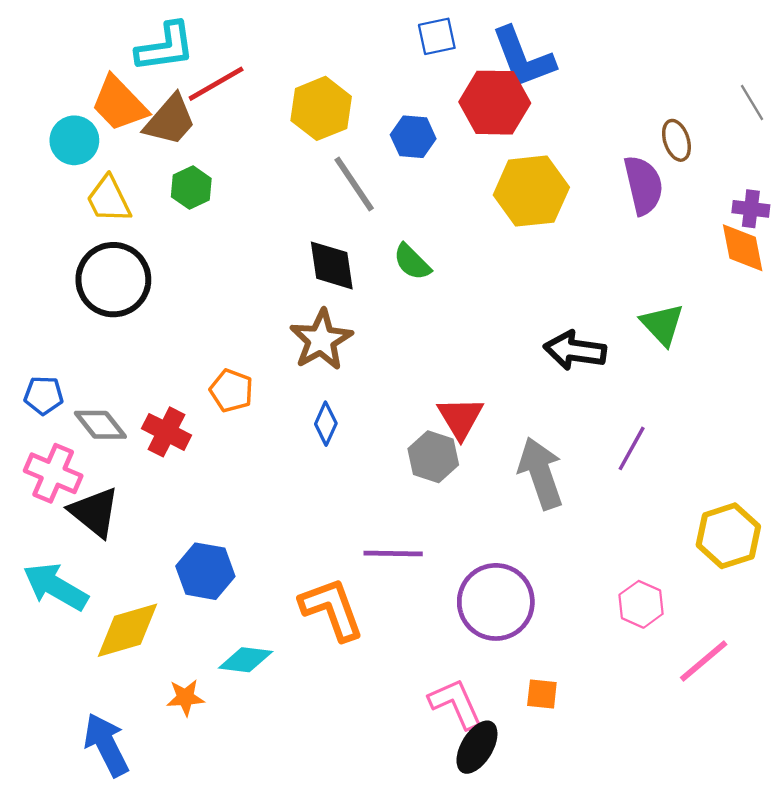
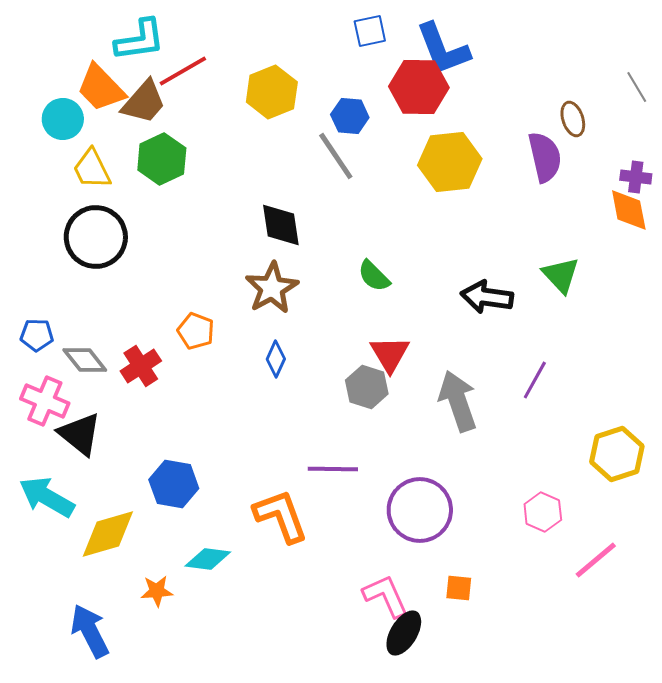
gray line: (354, 184) -> (336, 156), moved
green hexagon: (191, 188) -> (162, 159), size x1.4
green semicircle: (412, 262) -> (374, 276), moved
red cross: (166, 432) -> (141, 366), turned 30

